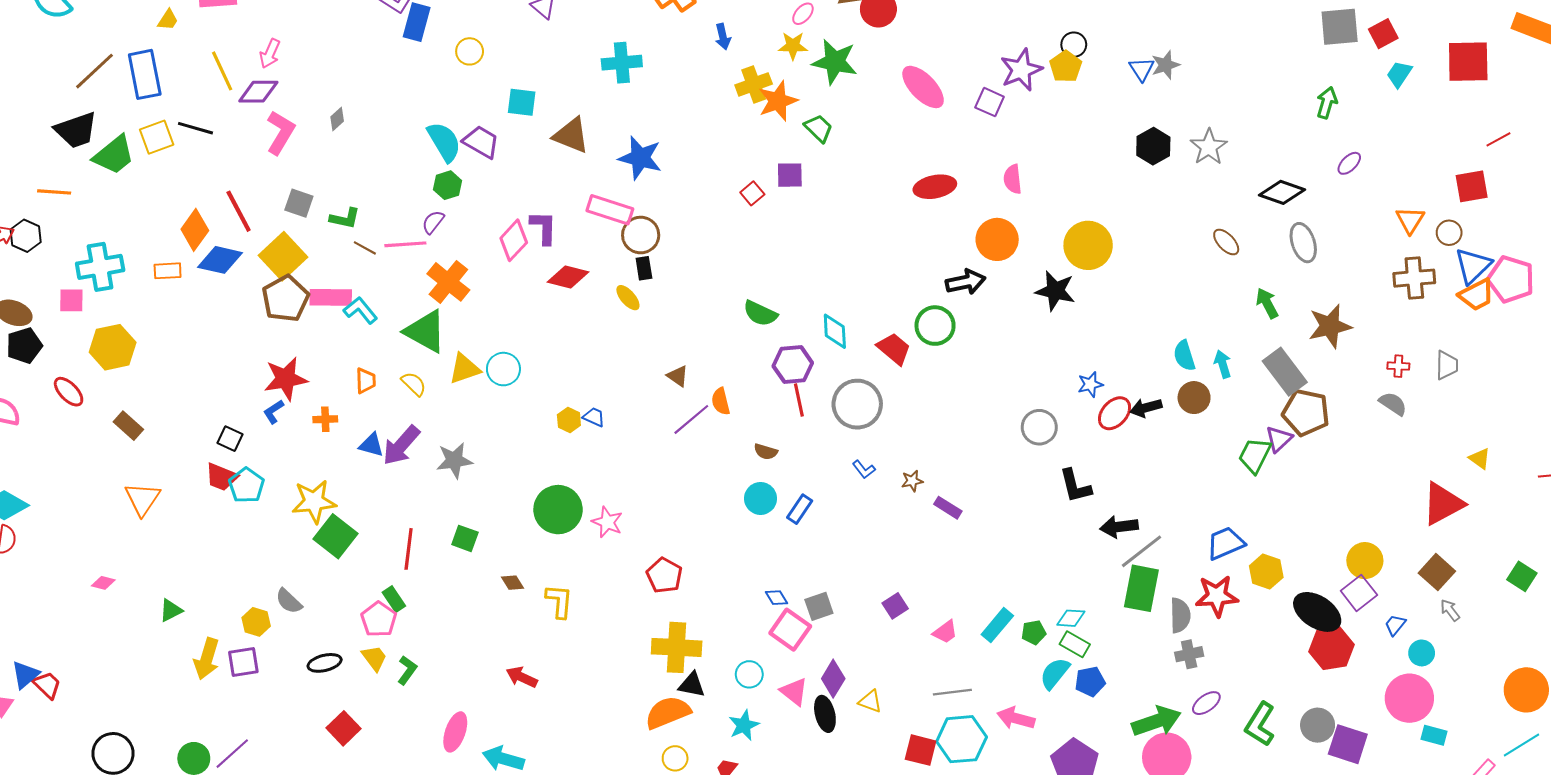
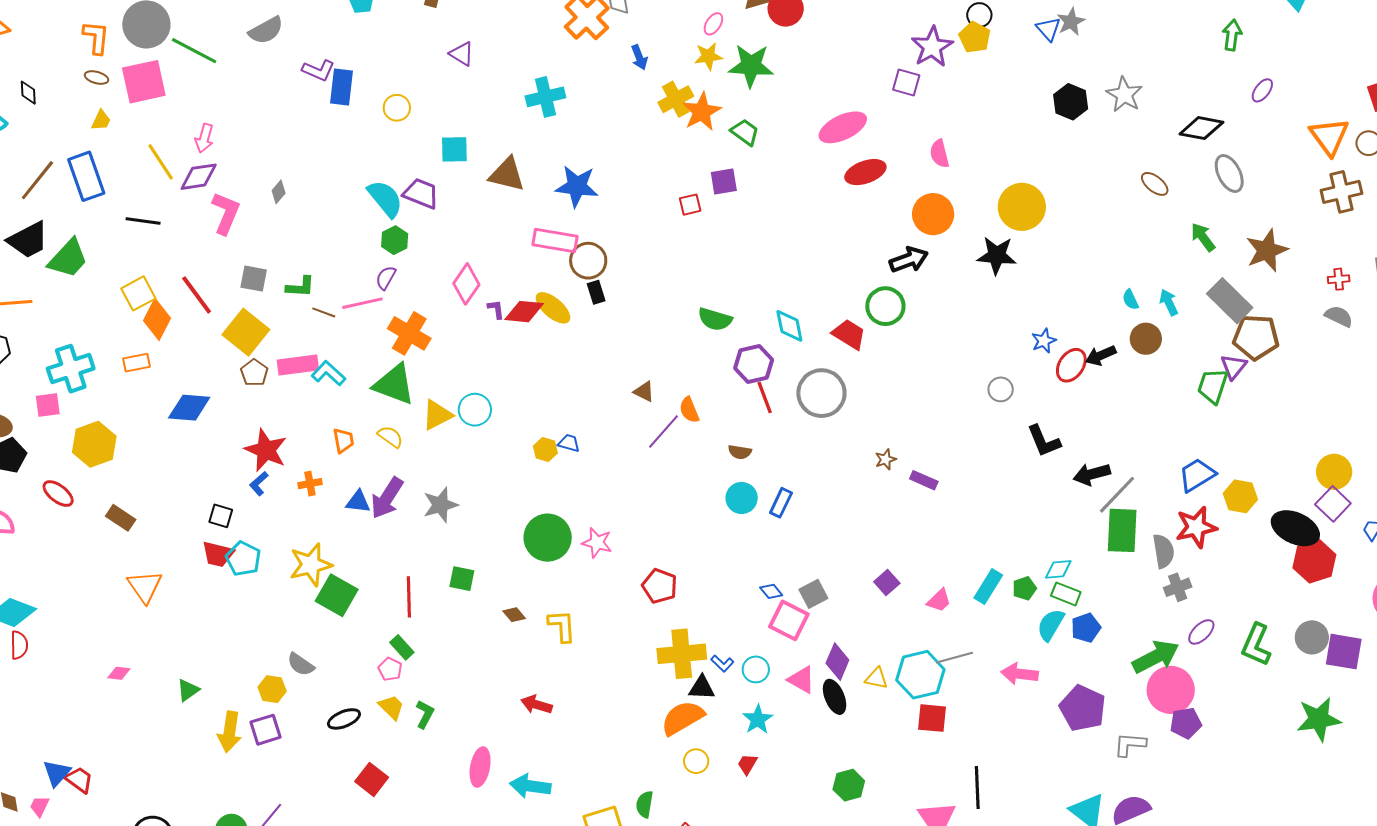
pink ellipse: (923, 87) -> (843, 127), moved, turned -63
yellow square: (157, 137) -> (138, 293), moved
red square: (752, 193) -> (690, 205), turned 35
orange triangle: (1410, 220) -> (1329, 137), size x1.4
purple L-shape: (544, 228) -> (496, 309), moved, size x0.6
blue diamond: (220, 260) -> (189, 408), moved
yellow ellipse: (628, 298) -> (553, 308), moved, size x1.4
brown pentagon: (285, 299) -> (254, 373), size x0.6
cyan semicircle: (1184, 356) -> (1130, 300), size x0.7
red star: (286, 379) -> (266, 450), turned -30
gray circle: (1039, 427) -> (1001, 389), size x0.7
blue L-shape: (864, 469) -> (722, 663), moved
pink pentagon: (379, 619) -> (390, 669), size x0.7
cyan hexagon: (962, 739) -> (920, 675), moved

